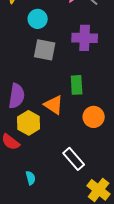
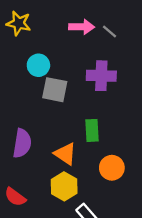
cyan circle: (38, 19) -> (38, 65), moved
yellow hexagon: (29, 123) -> (64, 186), moved

